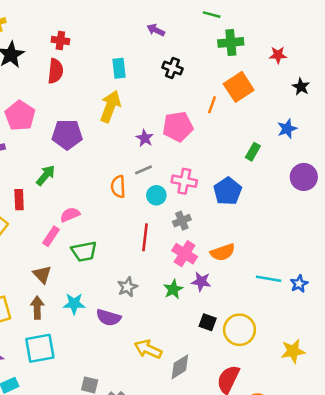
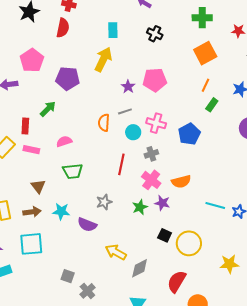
orange line: (212, 105) -> (205, 85), moved
pink rectangle: (51, 236) -> (31, 150), moved, turned 63
brown arrow: (37, 308) -> (32, 212), turned 78

